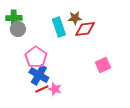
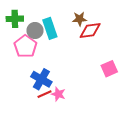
cyan rectangle: (59, 27) -> (50, 28), moved
gray circle: (18, 29) -> (35, 30), moved
pink pentagon: (36, 57) -> (25, 46), moved

